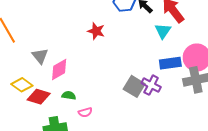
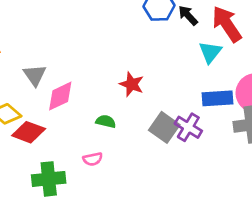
red star: (96, 31) -> (132, 84), moved
green semicircle: (69, 95) -> (106, 121), moved

